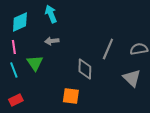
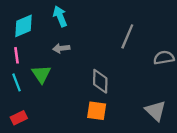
gray line: (108, 49) -> (127, 36), moved
gray triangle: (132, 78) -> (156, 111), moved
orange square: (71, 96) -> (97, 111), moved

